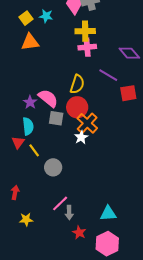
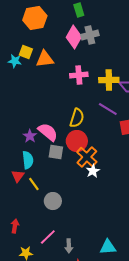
cyan star: (46, 16) -> (15, 61), moved
yellow square: (26, 18) -> (26, 52), turned -32
yellow cross: (85, 31) -> (109, 80), moved
orange triangle: (30, 42) -> (45, 59), moved
pink cross: (87, 47) -> (79, 75), moved
white star: (81, 137) -> (93, 171), moved
pink line: (60, 203) -> (48, 237), moved

